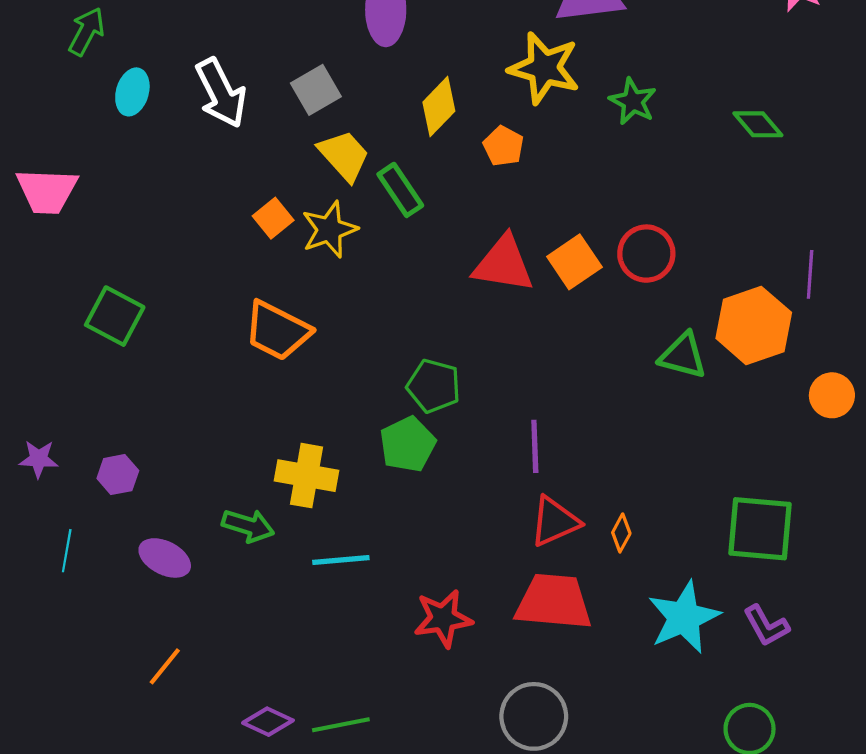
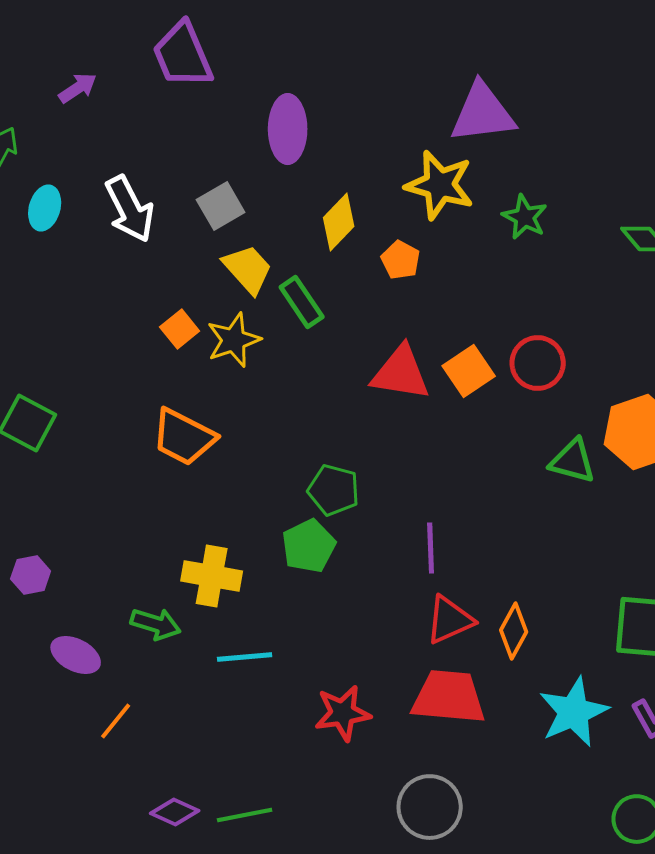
orange diamond: (621, 533) -> (514, 631), size x1.5
orange line: (165, 666) -> (116, 721), moved

